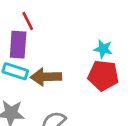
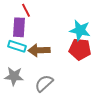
cyan star: (103, 49) -> (80, 30), size x1.5

